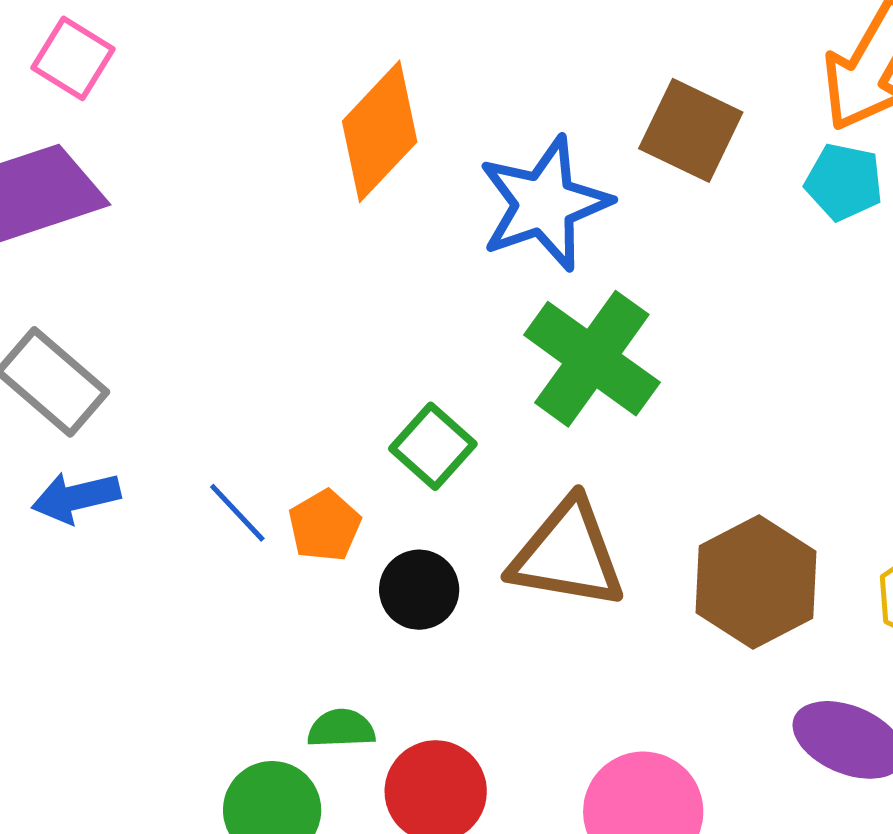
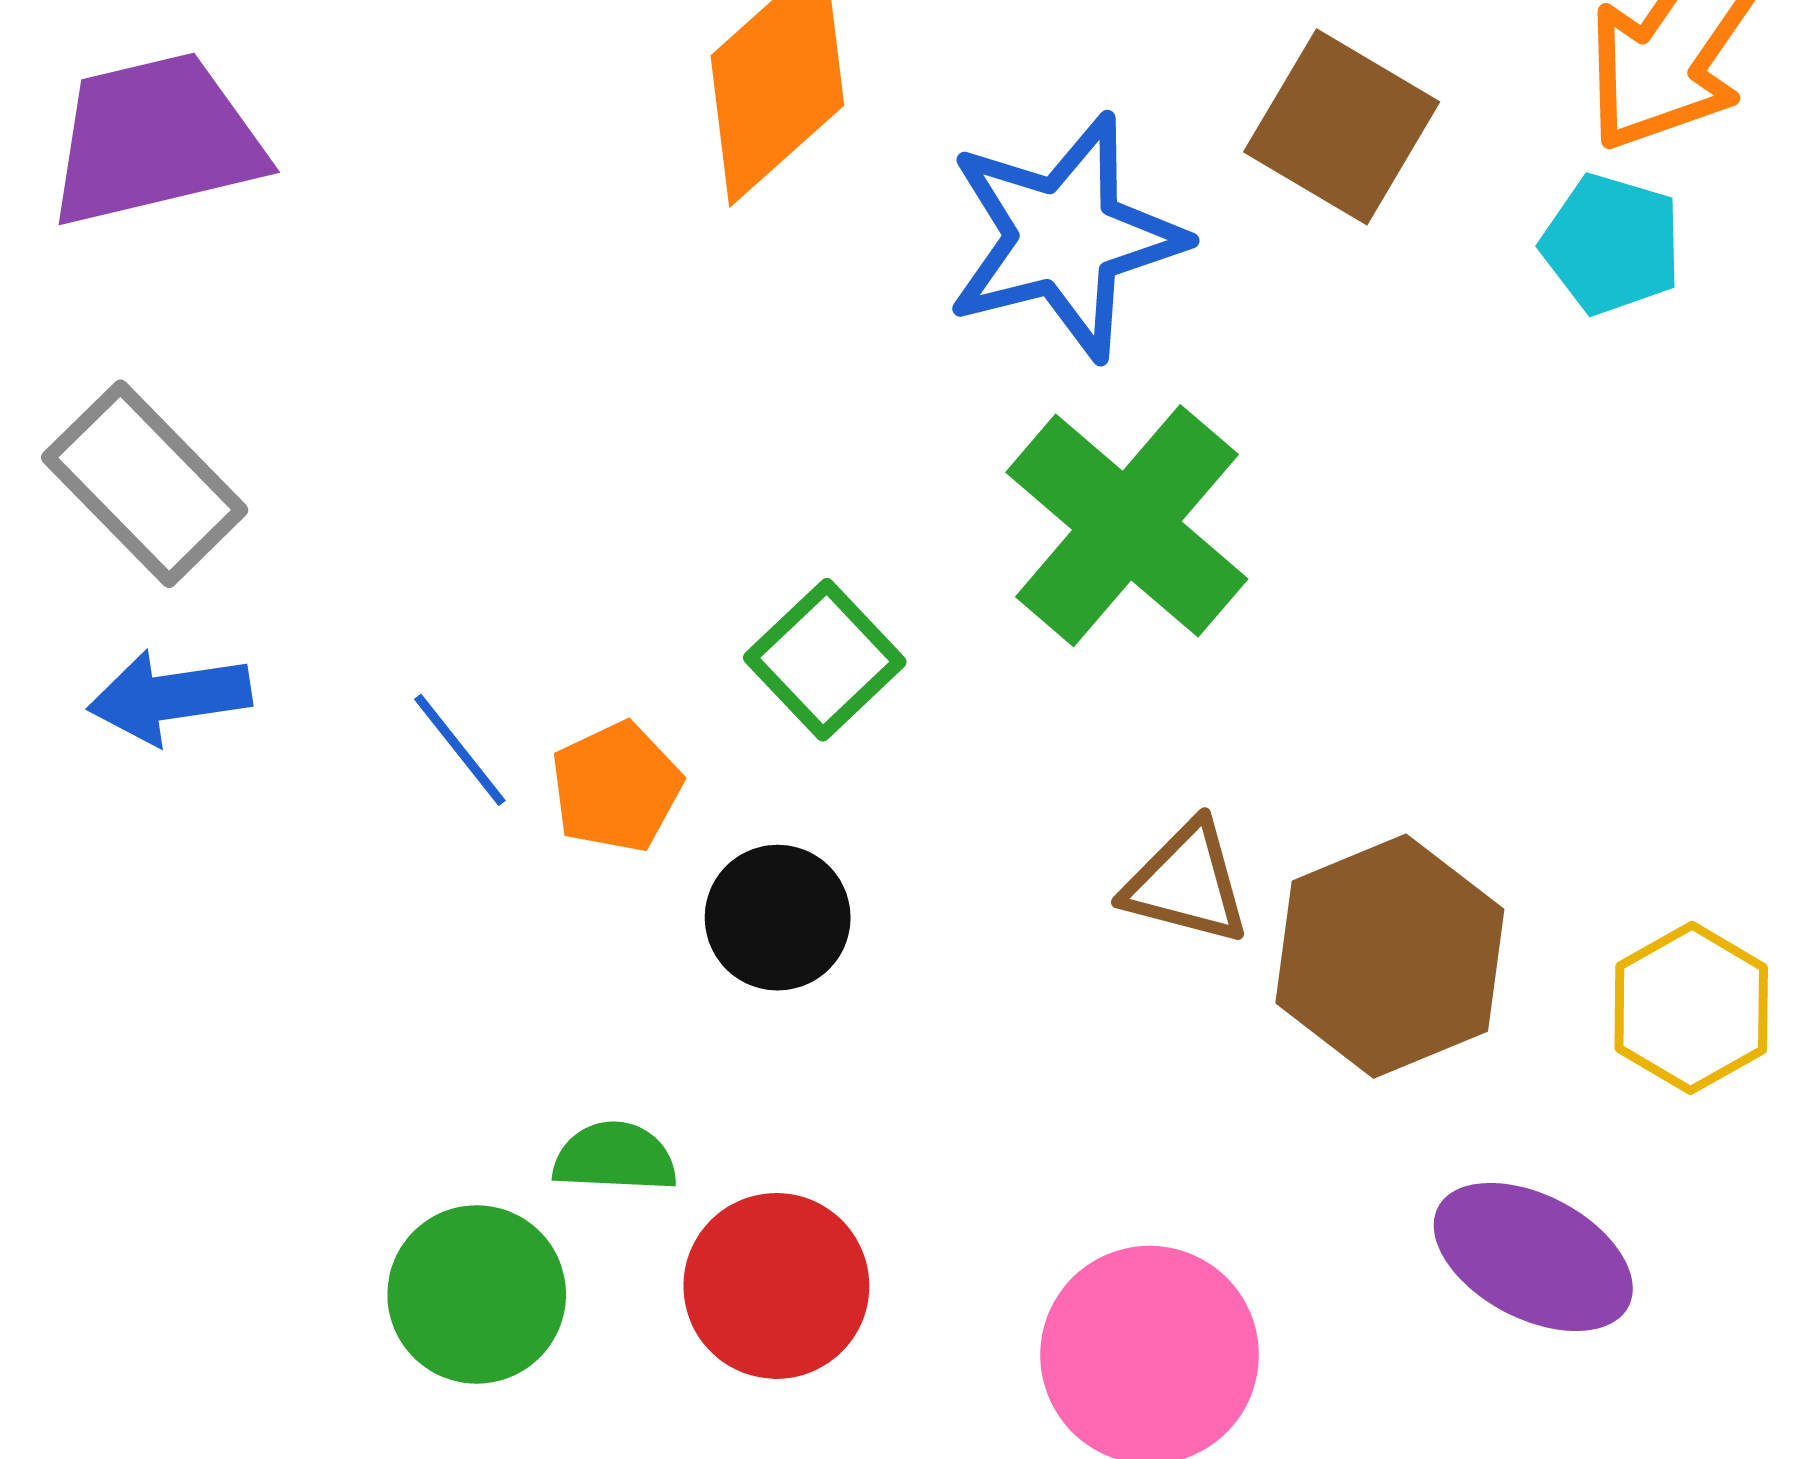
brown triangle: (567, 554) -> (1187, 883), moved, size x0.6

